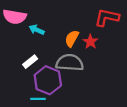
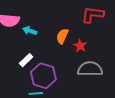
red star: (90, 42) -> (80, 46), moved
gray semicircle: (70, 63) -> (90, 69), moved

